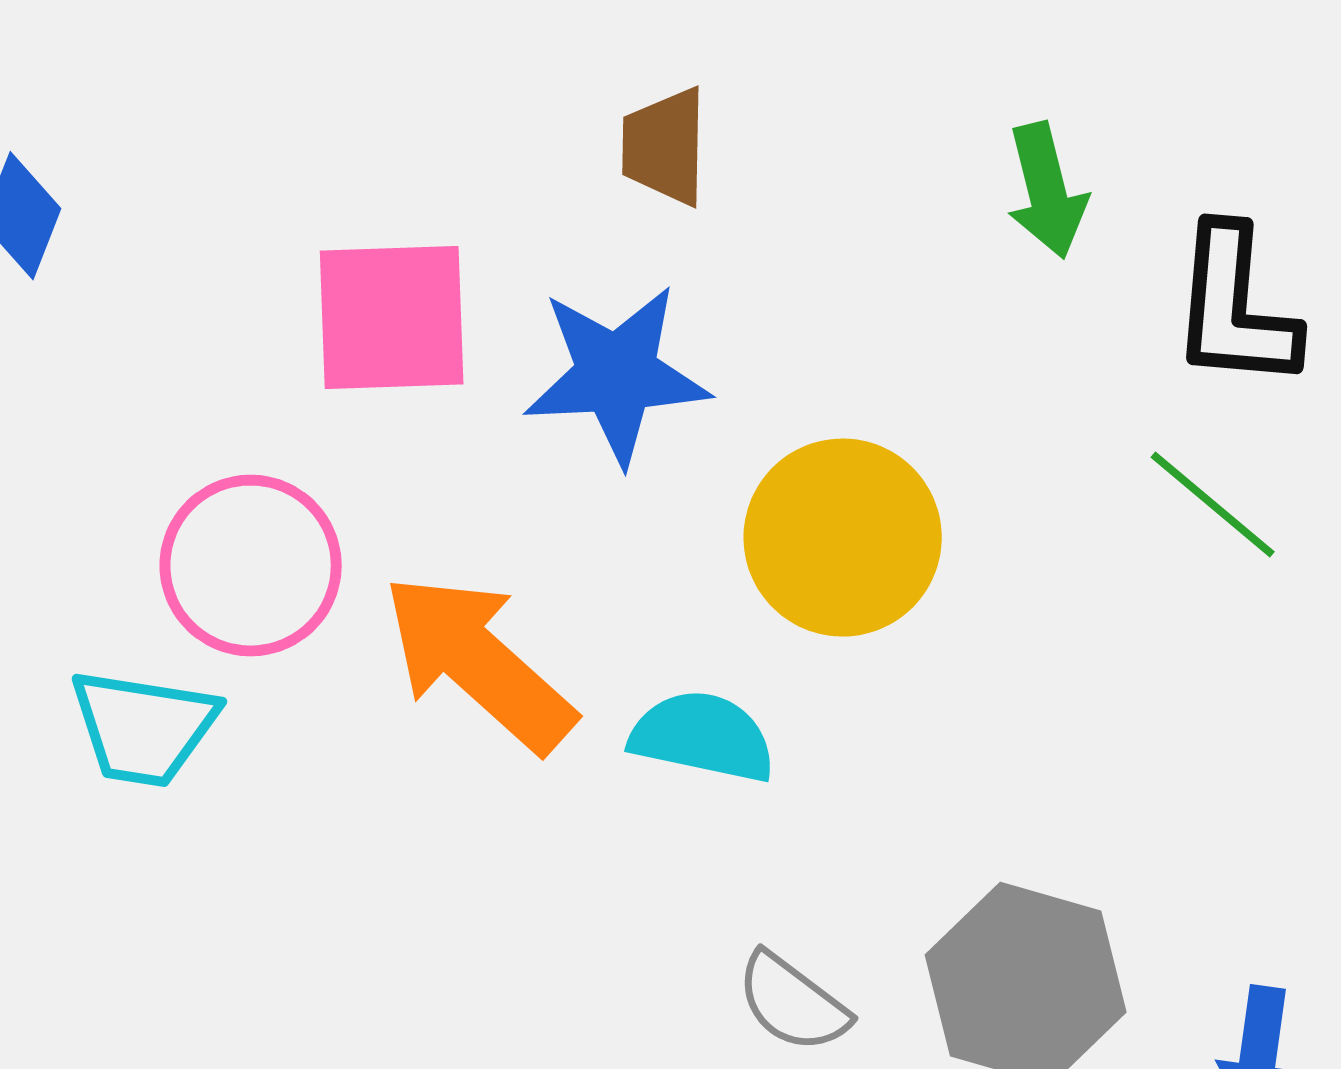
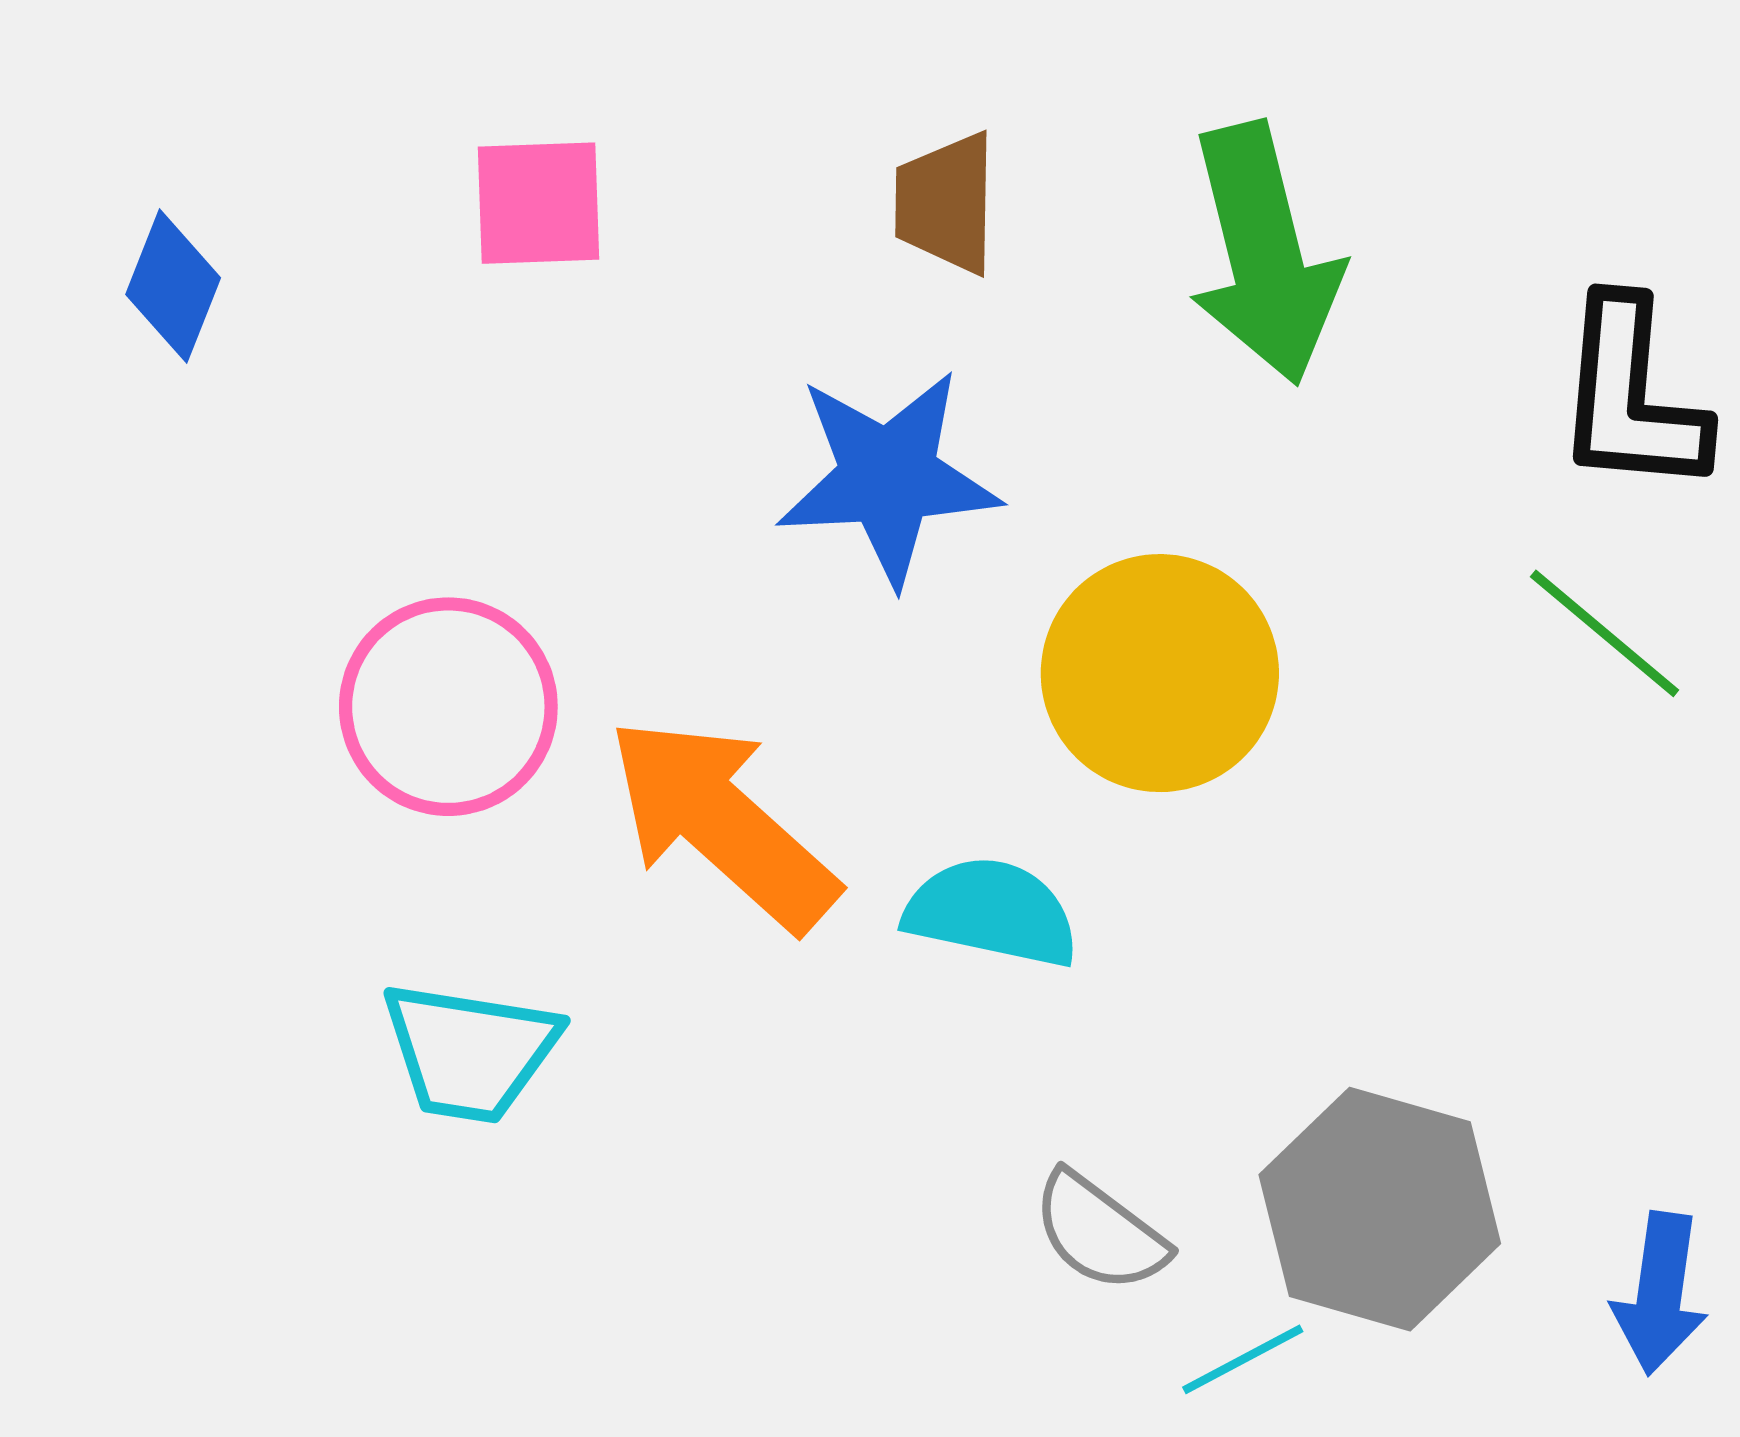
green arrow: (1047, 191) -> (1264, 254), moved, size x1.6
pink square: (392, 318) -> (538, 203), moved, size x0.7
cyan trapezoid: (144, 728) -> (470, 1052), moved

